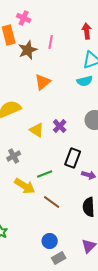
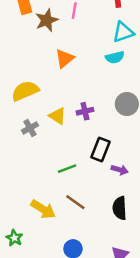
purple cross: (60, 126) -> (85, 111), turned 32
gray cross: (14, 156) -> (30, 128), moved
yellow arrow: (25, 186) -> (43, 209), moved

